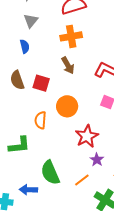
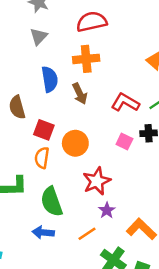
blue semicircle: (25, 46) -> (50, 79), moved, size x1.5
red square: (41, 83) -> (44, 130), moved
green semicircle: (50, 173) -> (52, 202), moved
blue arrow: (28, 190) -> (43, 232), moved

